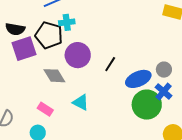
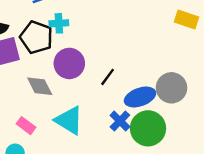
gray circle: (164, 70) -> (172, 88), size x1.6
blue cross: (164, 92) -> (120, 121), moved
cyan triangle: (81, 102) -> (69, 120), size x1.5

